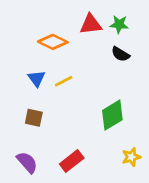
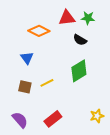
black semicircle: (120, 54) -> (80, 40), moved
yellow line: (64, 81) -> (47, 83), moved
green diamond: (112, 115) -> (79, 71), moved

